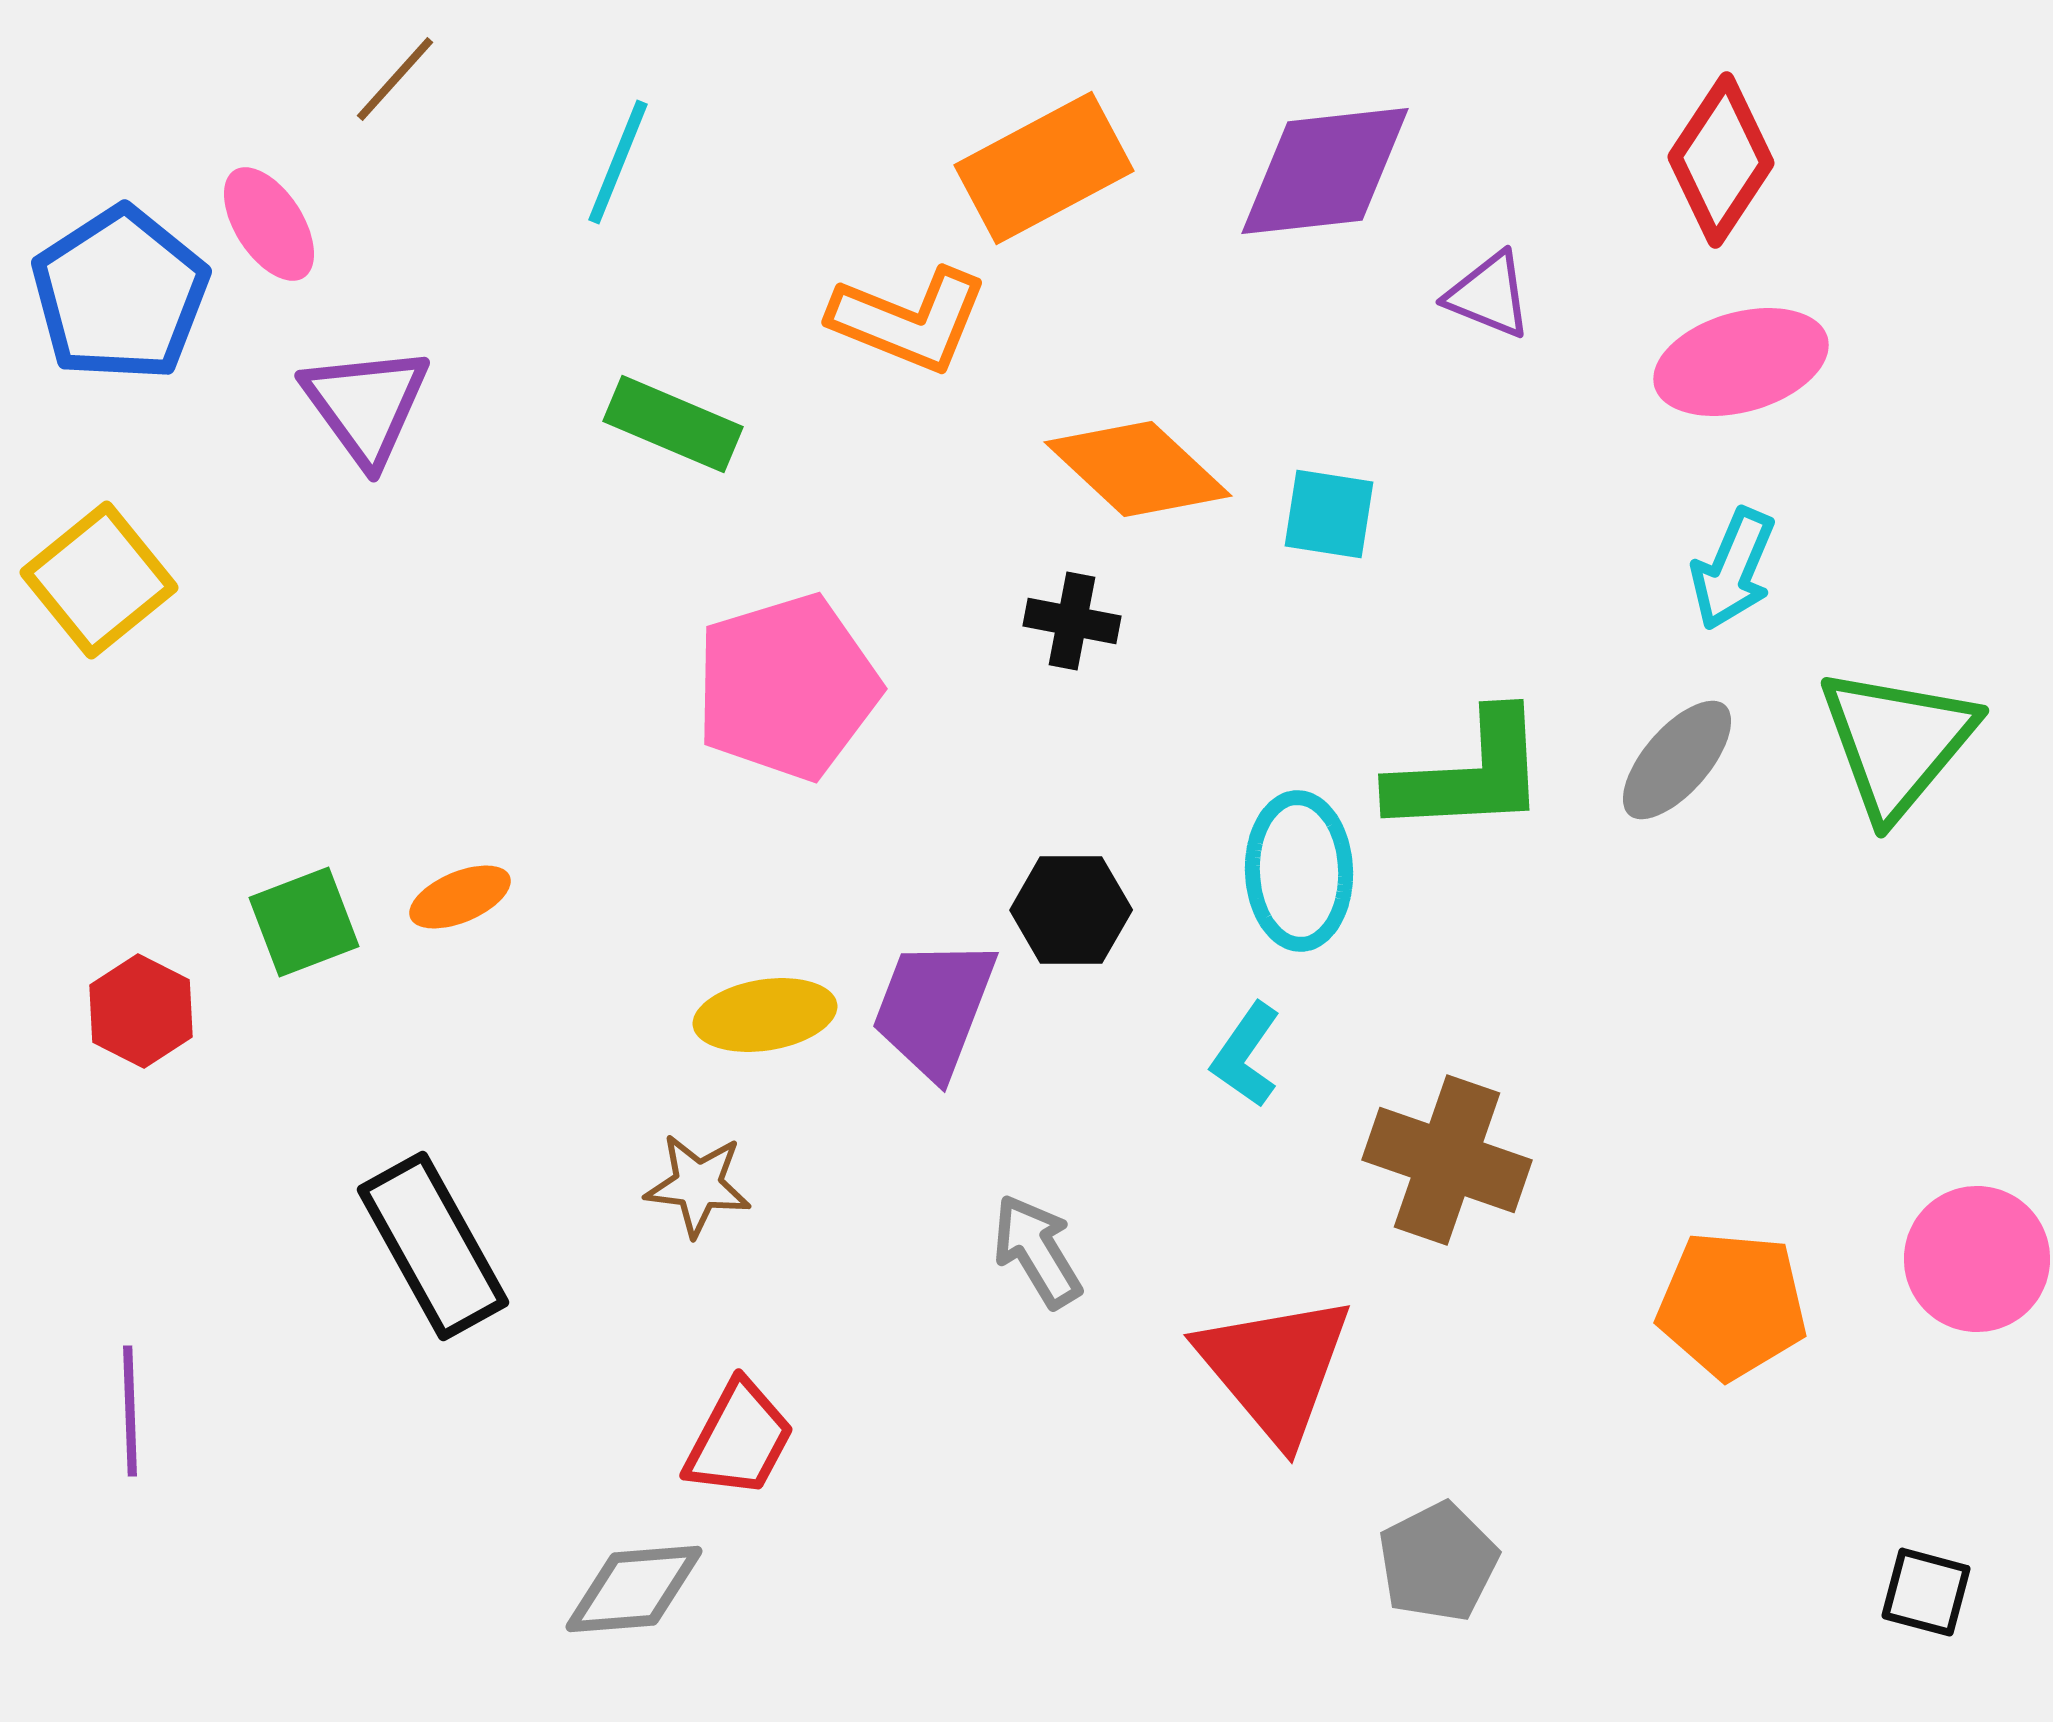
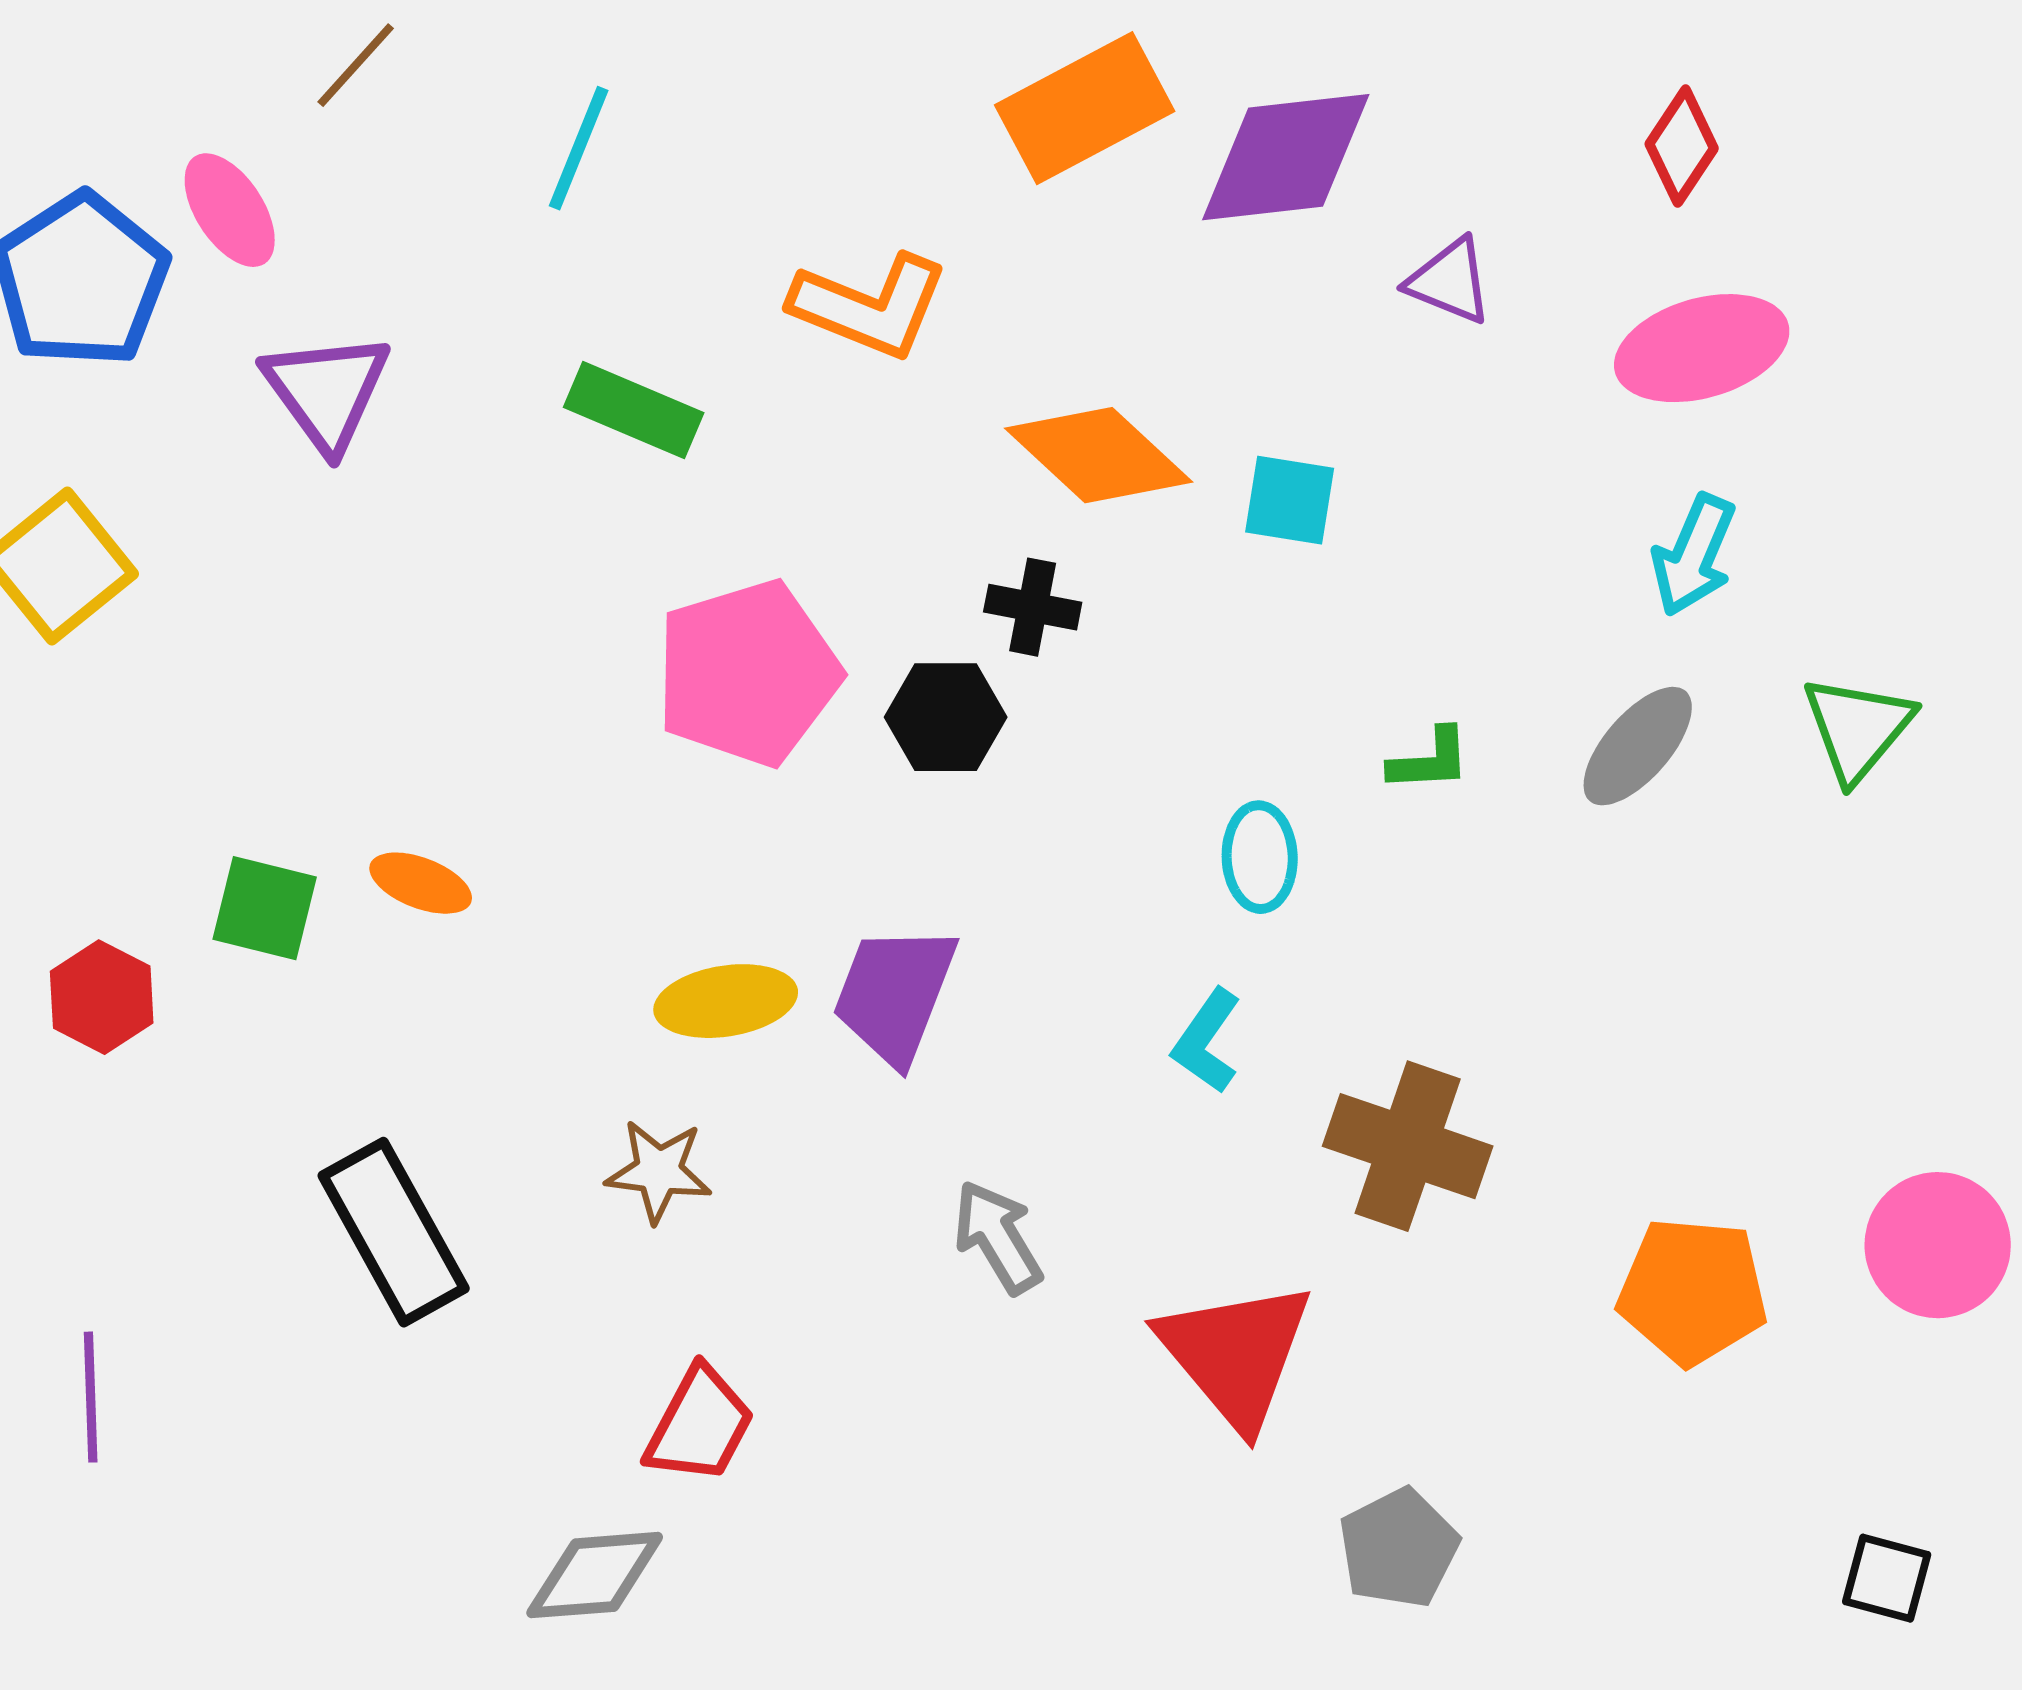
red diamond: (1721, 160) -> (1682, 146), size x0.7
orange rectangle: (1044, 168) -> (1085, 108), moved
green triangle: (1897, 742) -> (1858, 728), size x0.7
green L-shape: (1469, 774) -> (1430, 760), size x0.5
cyan ellipse: (1299, 871) -> (1260, 857), size x0.7
orange ellipse: (460, 897) -> (421, 883), turned 44
black hexagon: (1071, 910) -> (946, 717), moved
green square: (304, 922) -> (265, 908), turned 35

